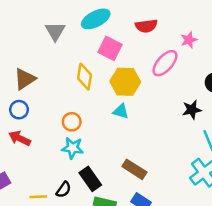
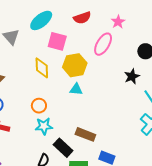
brown rectangle: (134, 169) -> (85, 134), moved

